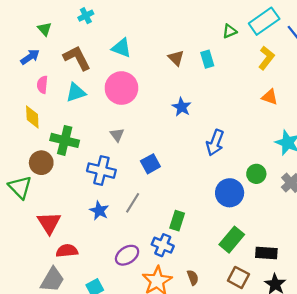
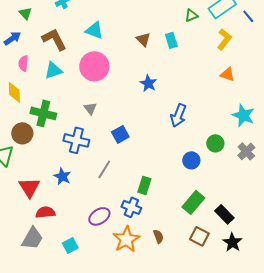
blue circle: (230, 193) -> (191, 160), size x0.7
blue star: (99, 211) -> (62, 176), moved
black rectangle: (266, 253) -> (224, 214), turned 42

